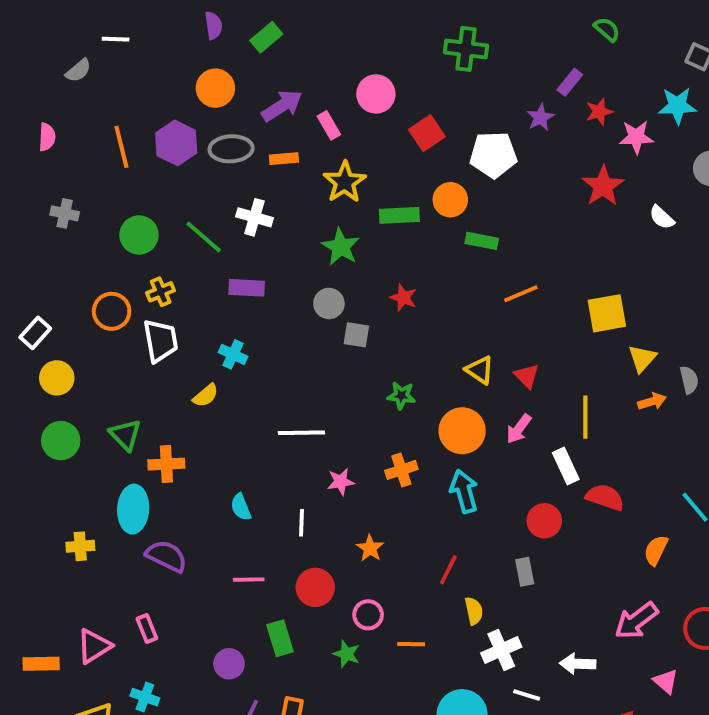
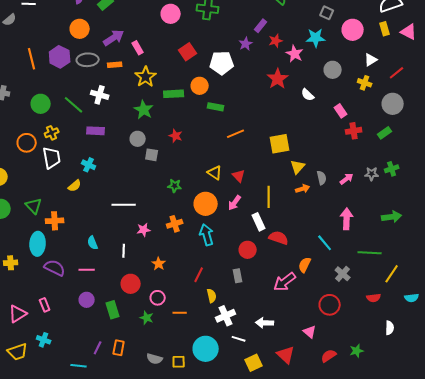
pink circle: (376, 94) -> (171, 14), moved
pink star: (636, 137) -> (295, 54), turned 30
pink line: (249, 580) -> (87, 270), moved
pink arrow: (636, 621) -> (285, 282), moved
purple circle: (229, 664) -> (87, 300), moved

